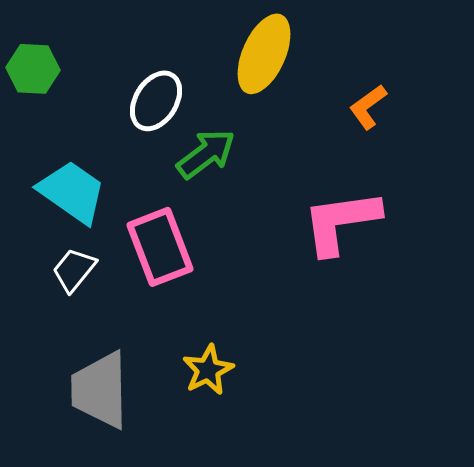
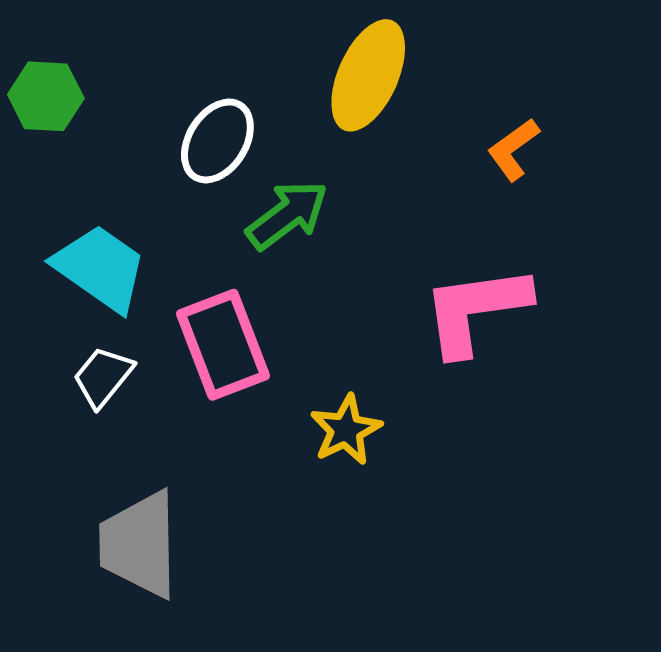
yellow star: (208, 370) -> (346, 430), moved

